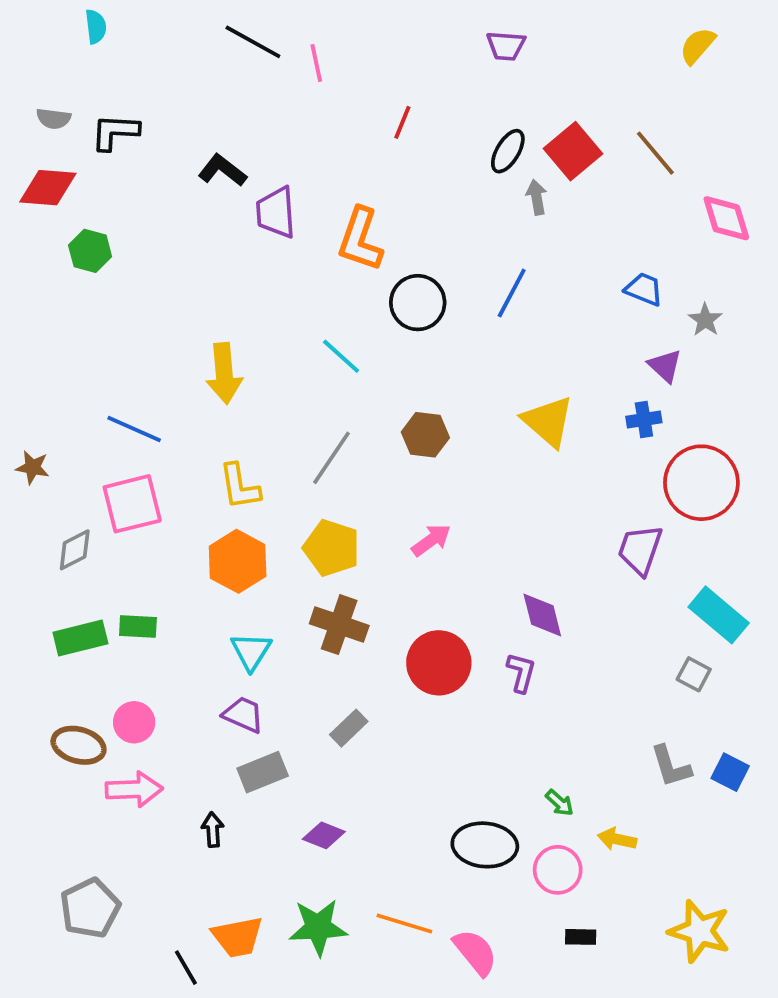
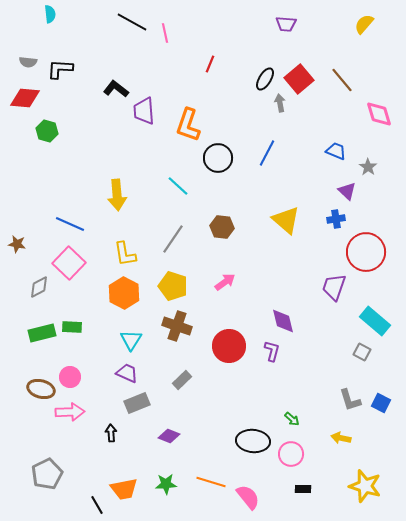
purple trapezoid: (506, 46) -> (286, 24), moved
pink square: (132, 504) -> (69, 263), turned -32
yellow arrow: (617, 839) -> (341, 438), moved
green star: (318, 927) -> (166, 484), size x0.7

